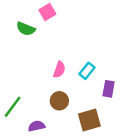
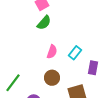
green semicircle: (26, 29) -> (44, 23), moved, turned -70

